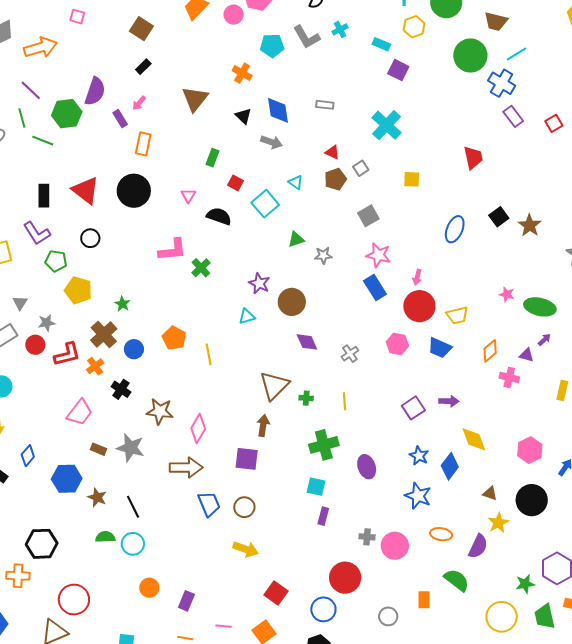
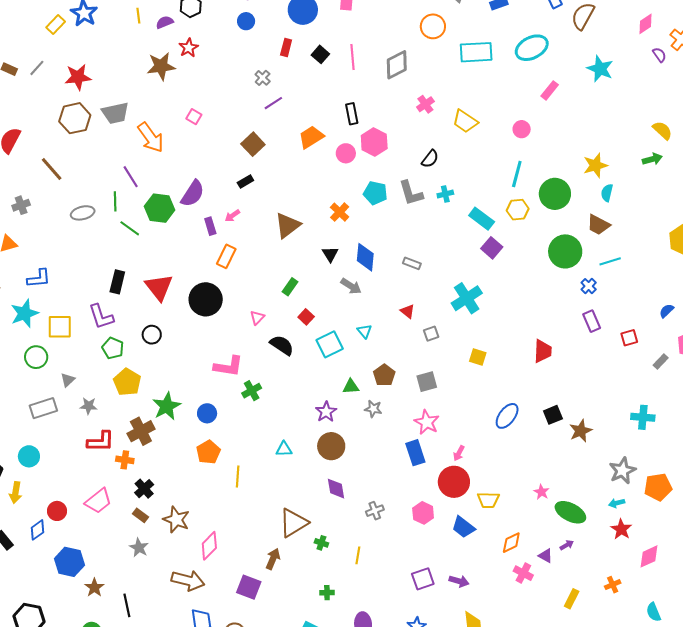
cyan rectangle: (381, 44) -> (482, 219), size x1.4
orange arrow: (41, 47) -> (151, 138), turned 56
blue cross: (502, 83) -> (589, 286), size x0.6
brown pentagon: (335, 179) -> (384, 375), moved, turned -30
purple star: (259, 283) -> (326, 412), moved
green star: (122, 304) -> (167, 406), size x1.8
red circle: (35, 345) -> (57, 511), moved
blue circle: (134, 349) -> (207, 413), moved
orange cross: (95, 366) -> (125, 460), turned 30
green cross: (324, 445) -> (327, 593), size x0.5
gray star: (130, 448) -> (139, 548), size x0.7
brown rectangle: (99, 449) -> (140, 515), moved

